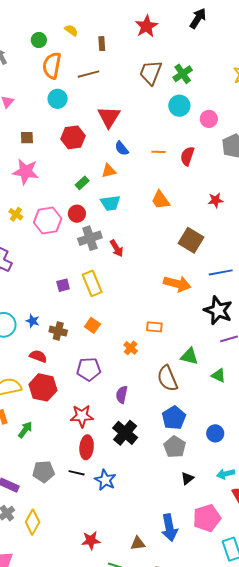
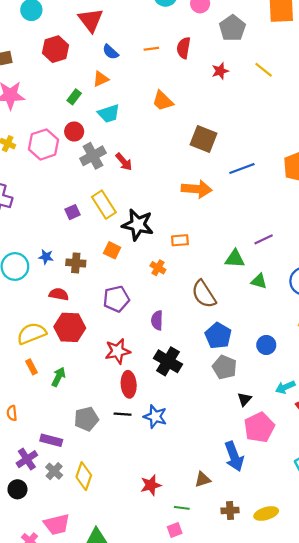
red star: (216, 200) -> (220, 71), moved
black star: (218, 310) -> (138, 225), moved
green triangle: (189, 356) -> (235, 259), moved
pink pentagon: (207, 518) -> (259, 427), moved

